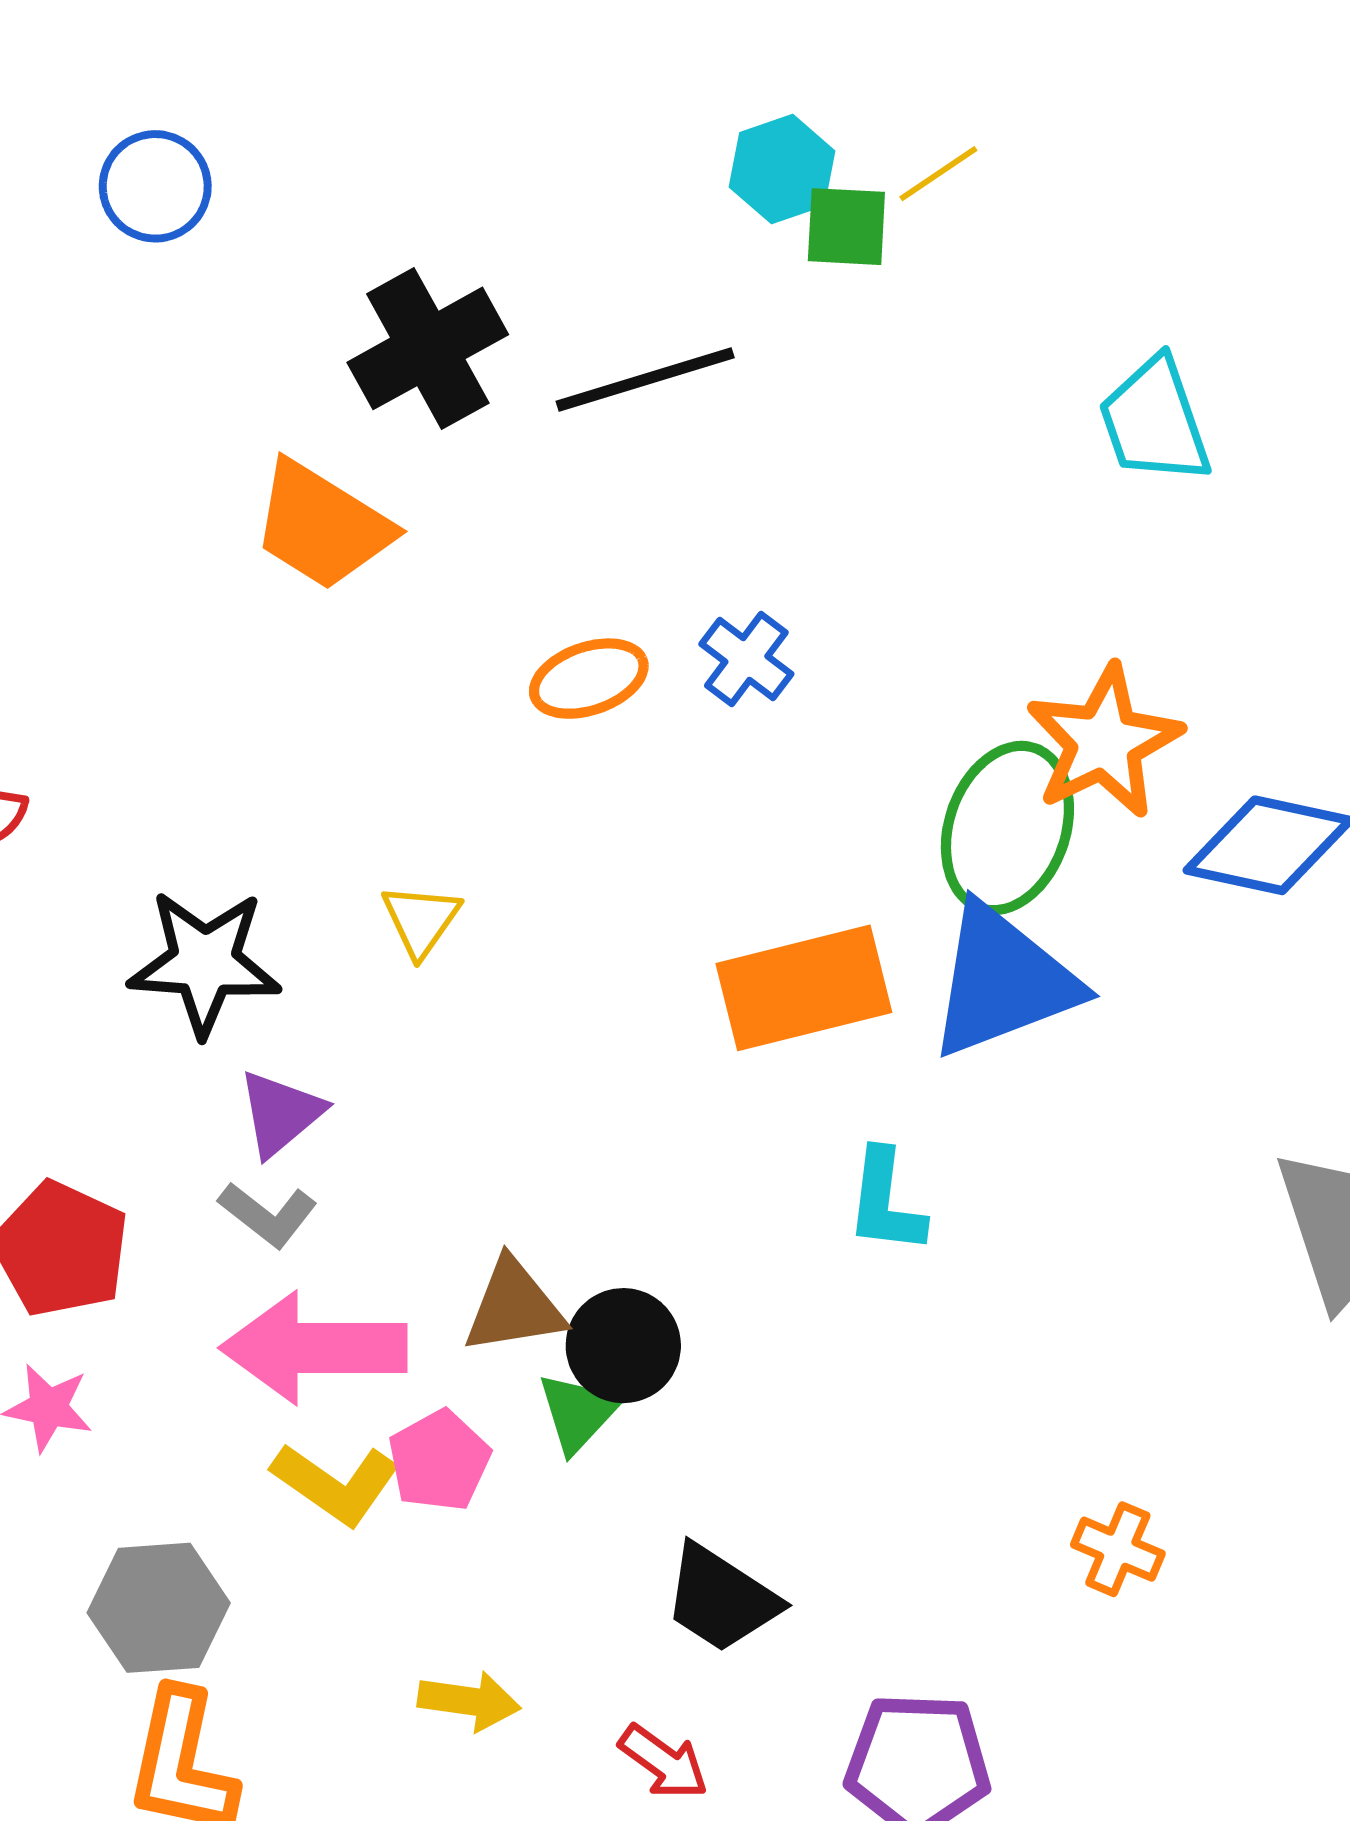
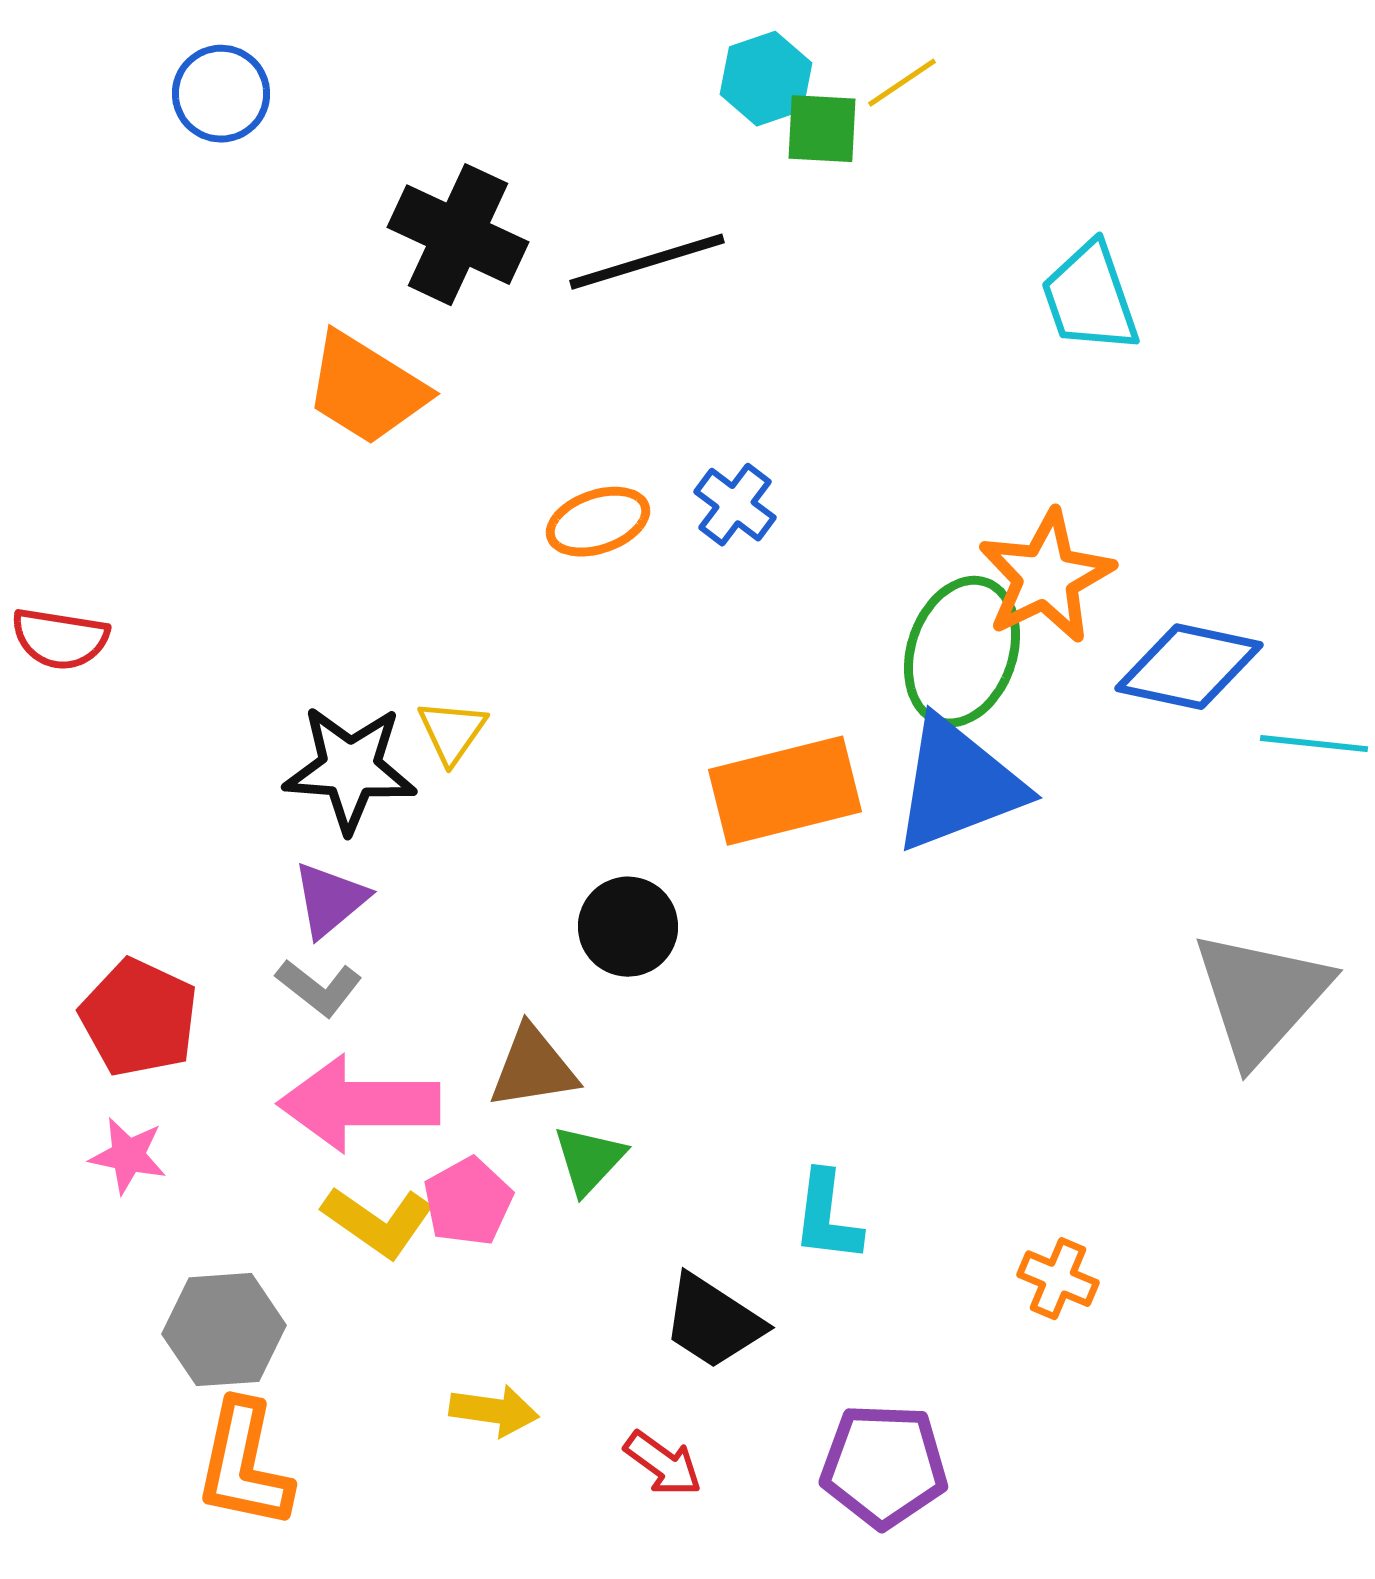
black cross: (428, 348) -> (458, 235), turned -36
black star: (205, 963) -> (350, 769), moved
cyan L-shape: (886, 1202) -> (827, 1217), moved
black circle: (623, 1346) -> (628, 927), moved

